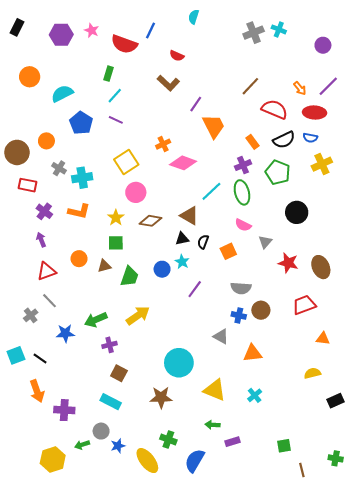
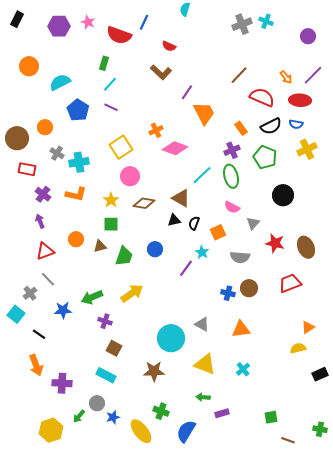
cyan star: (182, 262) -> (202, 252), moved
gray semicircle: (241, 288) -> (240, 257), moved
gray triangle: (221, 336) -> (202, 324), moved
orange triangle: (323, 339) -> (308, 327), moved, turned -40
purple cross: (110, 345) -> (105, 321), turned 32
cyan square: (16, 355) -> (16, 314), moved, turned -30
green arrow: (82, 445) -> (79, 416), turned -32
brown line: (302, 470) -> (288, 440), turned -56

